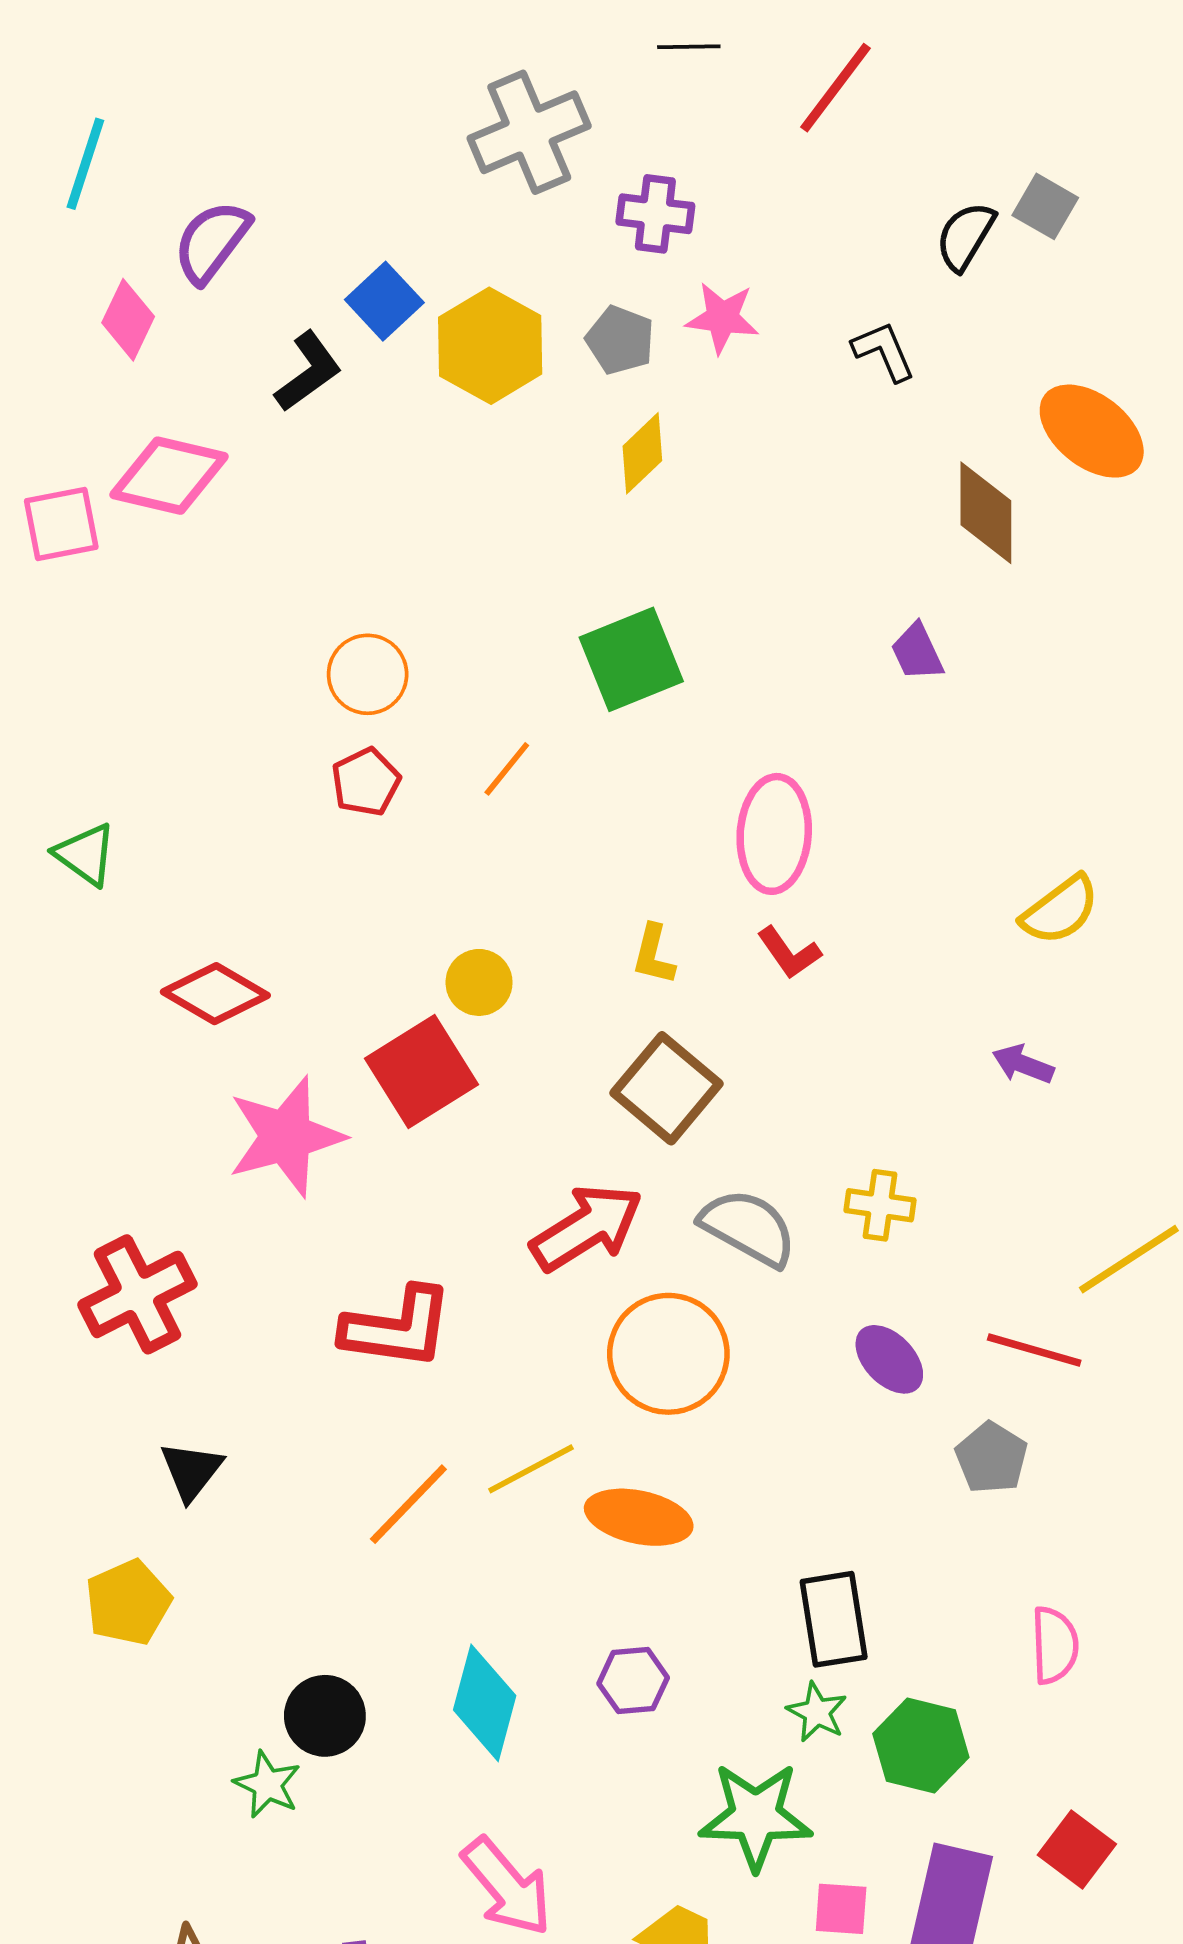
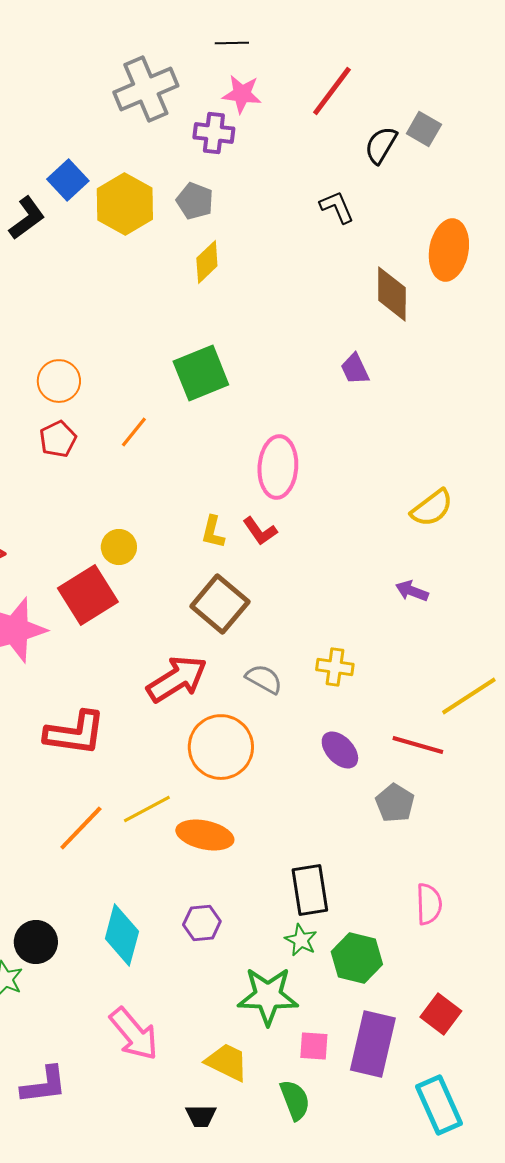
red line: (835, 88) -> (332, 91), moved
pink star: (722, 318) -> (242, 94), moved
orange ellipse: (1092, 431) -> (449, 250), turned 62
red L-shape: (789, 953) -> (260, 531), moved
gray semicircle: (748, 1228) -> (264, 679), size x0.7

